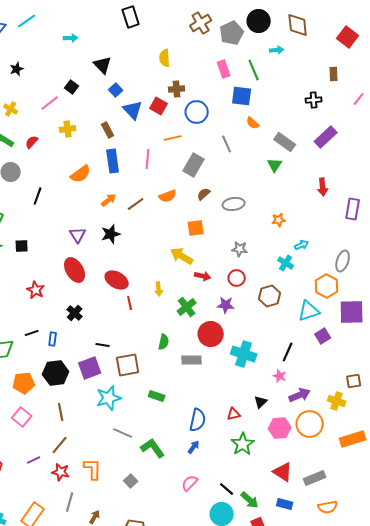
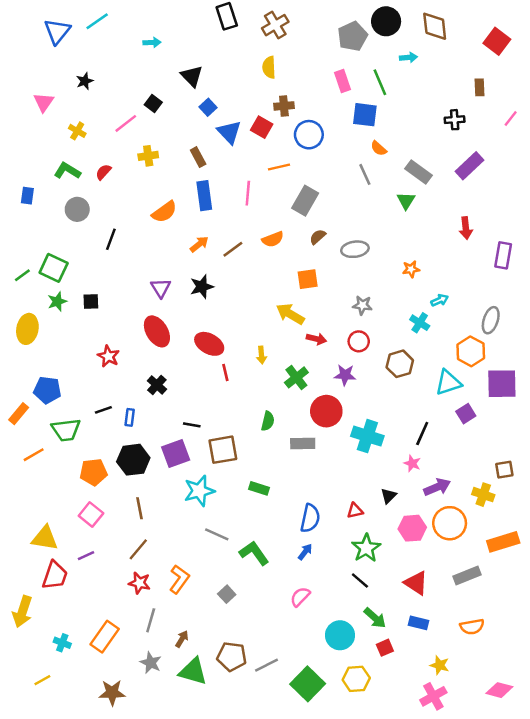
brown cross: (201, 23) -> (275, 25), moved
gray line: (227, 144) -> (365, 174), moved
purple line: (34, 460) -> (86, 556), moved
orange L-shape: (93, 469) -> (179, 579), turned 35
gray rectangle: (315, 478) -> (467, 576), moved
black line: (227, 489) -> (360, 580), moved

